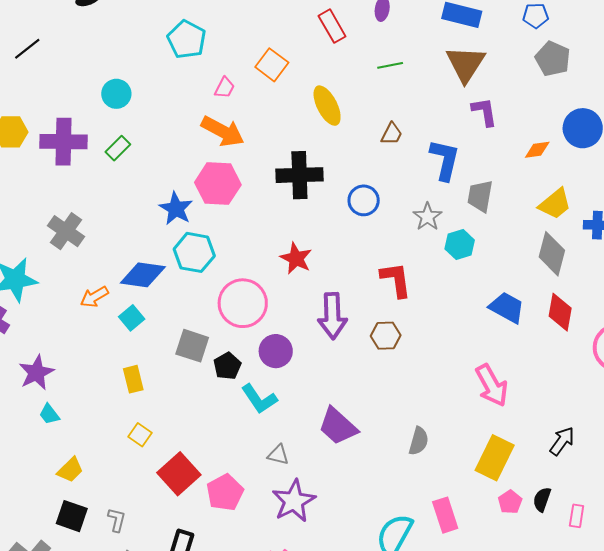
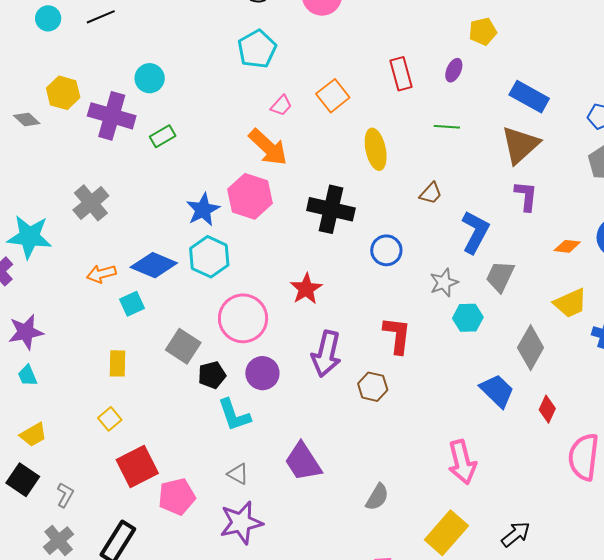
cyan circle: (116, 94) -> (150, 78), moved
gray diamond: (552, 254) -> (531, 348), moved
red diamond: (560, 312) -> (547, 409), size x0.7

